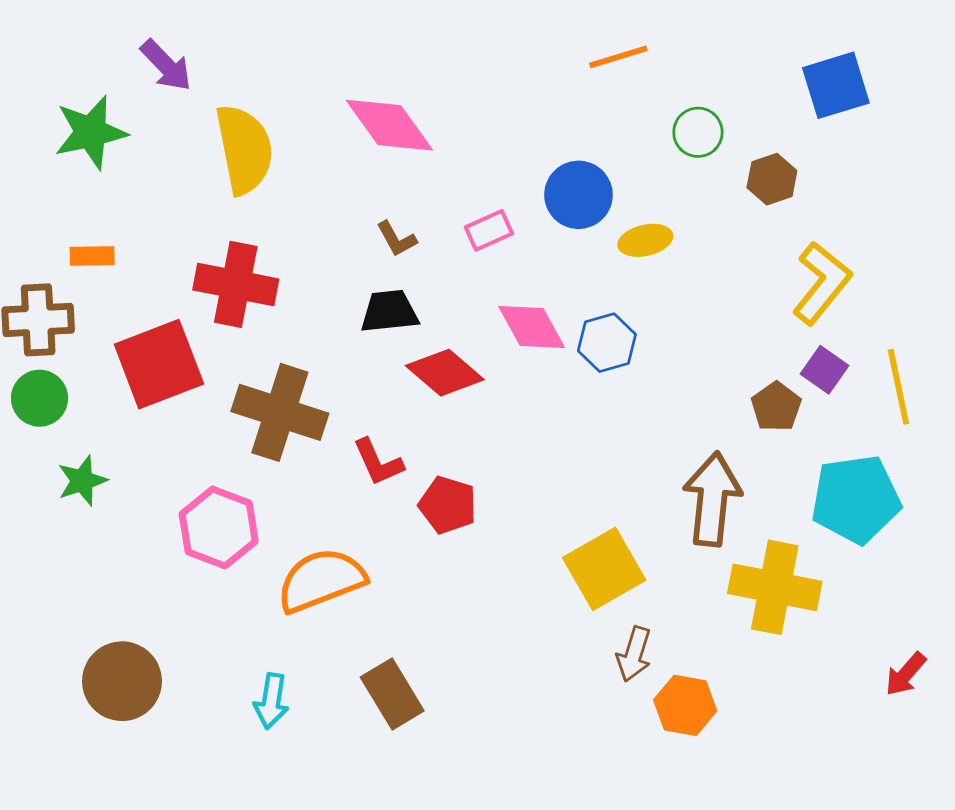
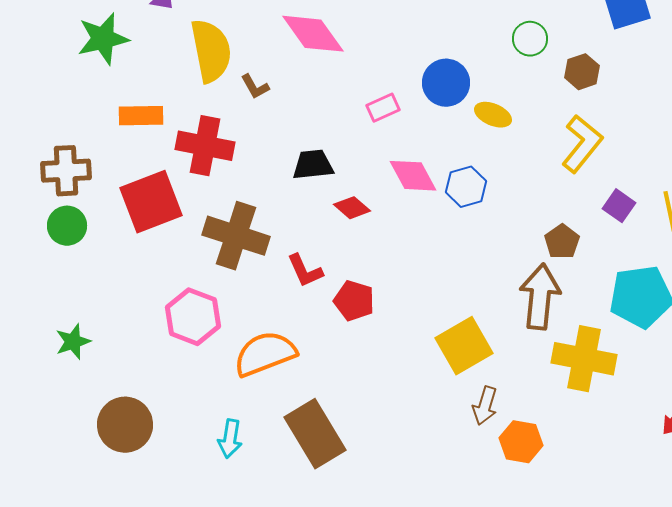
brown L-shape: (396, 239) -> (255, 87), moved
yellow ellipse: (645, 240) -> (493, 115), turned 36
orange rectangle: (92, 256) -> (141, 116), moved, size x1.4
yellow L-shape: (822, 283) -> (582, 144), moved
red diamond: (445, 373) -> (352, 208), size x0.7
brown pentagon: (776, 407) -> (562, 242), moved
green star: (82, 481) -> (73, 342), moved
brown rectangle: (392, 694) -> (315, 434), size x1.4

